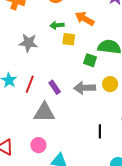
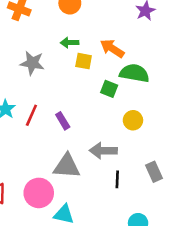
orange arrow: (85, 19) -> (112, 48), moved
gray arrow: (85, 88) -> (103, 151), moved
gray triangle: (44, 112) -> (67, 166), moved
pink circle: (38, 145) -> (39, 193), size x1.5

